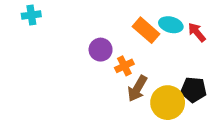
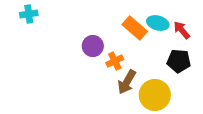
black pentagon: (194, 90) -> (179, 61), moved

